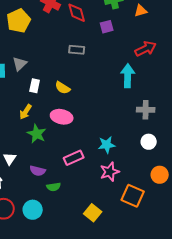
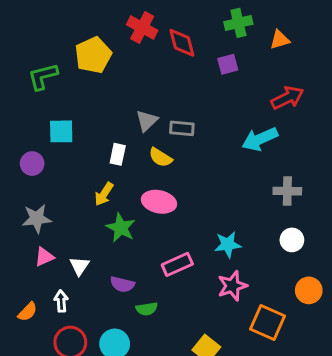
gray rectangle: (77, 50) -> (182, 128), moved
gray triangle: (20, 64) -> (147, 121), moved
cyan arrow: (128, 76) -> (260, 139), turned -115

